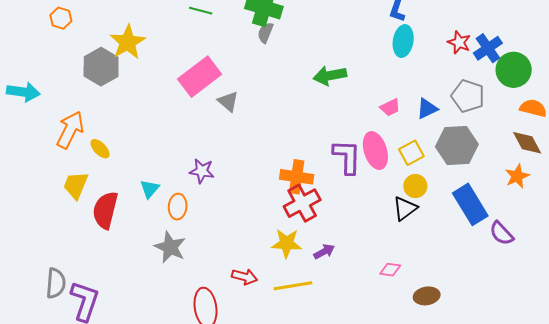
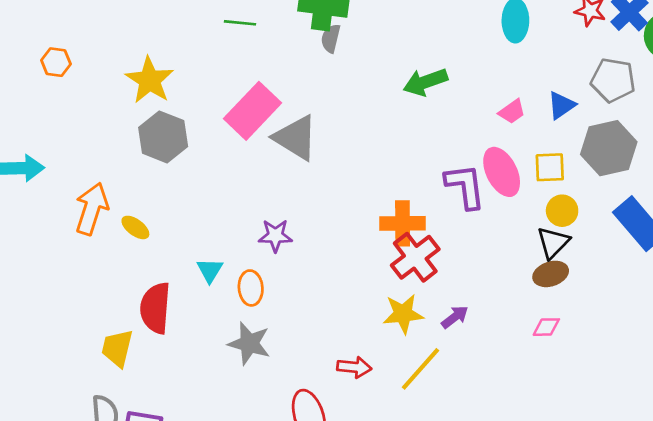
gray hexagon: (101, 67) -> (163, 137), moved
gray triangle: (228, 101) -> (296, 138), size x1.6
yellow square: (411, 153) -> (550, 167), turned 35
yellow trapezoid: (76, 185) -> (117, 348), moved
yellow line: (293, 286) -> (421, 369), turned -30
brown ellipse: (427, 296) -> (551, 274), moved

